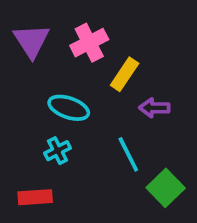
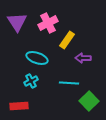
cyan line: (128, 154) -> (69, 83), turned -60

